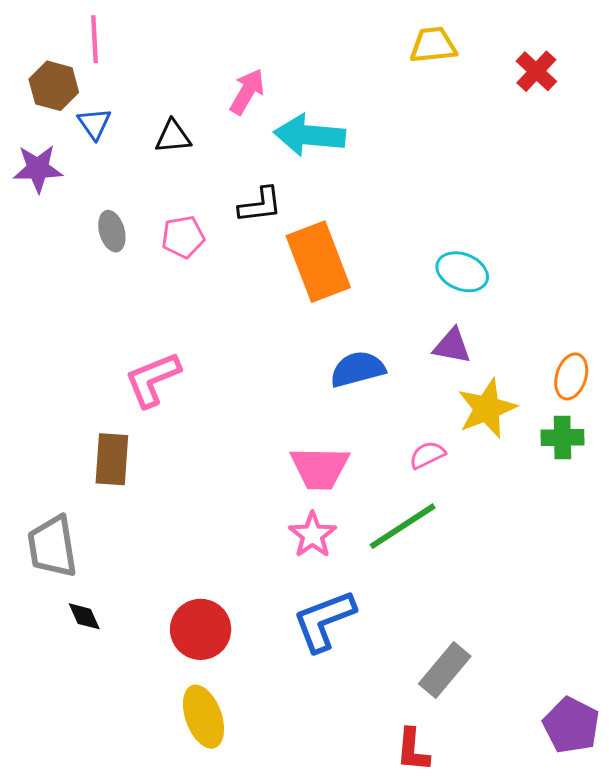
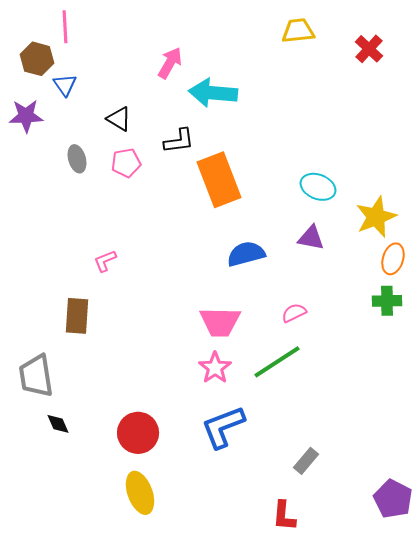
black triangle: (173, 137) -> (119, 119), moved, turned 36
pink L-shape: (153, 379) -> (105, 261), size x0.6
yellow star: (487, 408) -> (376, 217), moved
gray rectangle: (445, 670) -> (306, 461), size x0.7

